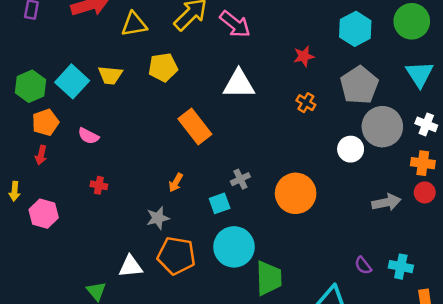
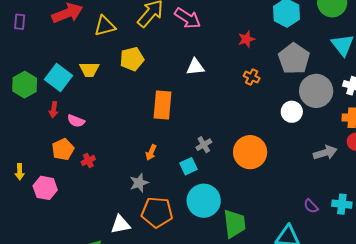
white triangle: (239, 84) -> (195, 67), size x0.7
orange pentagon: (45, 122) -> (63, 149), moved
orange rectangle: (195, 126) -> (162, 105), turned 48
red arrow: (41, 155) -> (54, 110), moved
red cross: (99, 185) -> (88, 161), turned -32

